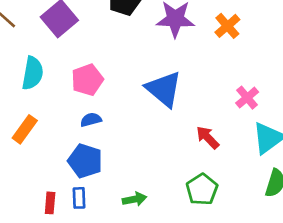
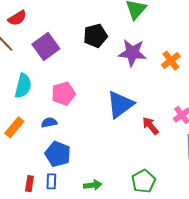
blue triangle: (164, 89) -> (120, 104), turned 40
blue semicircle: (91, 120) -> (49, 122), moved
red arrow: (208, 138) -> (150, 126), moved

